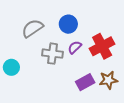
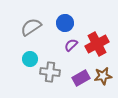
gray cross: (53, 54) -> (50, 72), moved
cyan circle: (11, 67) -> (30, 59), moved

